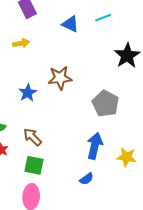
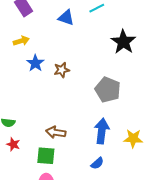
brown star: (60, 78) -> (62, 70), size x0.7
blue star: (28, 93) -> (35, 63), moved
brown arrow: (32, 137) -> (56, 132), moved, turned -30

